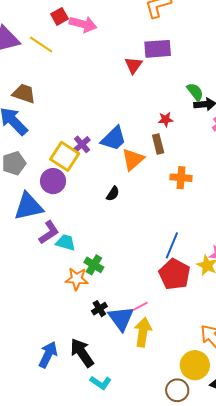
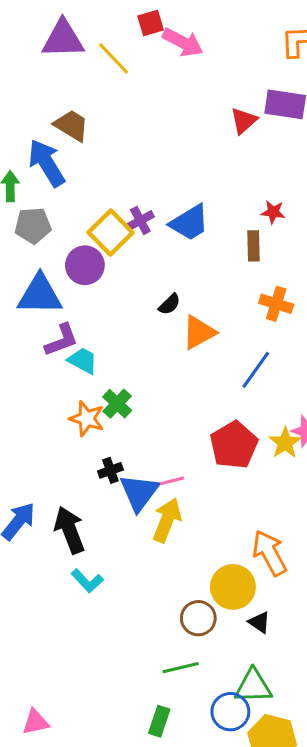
orange triangle: (133, 159) -> (199, 332), moved
blue line: (172, 245) -> (256, 370), moved

